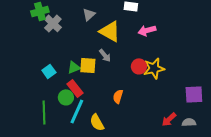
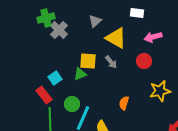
yellow square: (88, 65) -> (88, 61), moved
red circle: (139, 66) -> (144, 61), moved
yellow star: (154, 68) -> (160, 91), moved
red rectangle: (75, 88) -> (44, 95), moved

